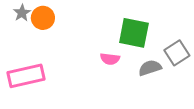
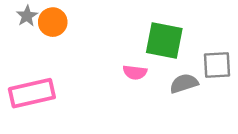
gray square: (177, 53) -> (217, 65), turned 30

